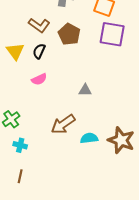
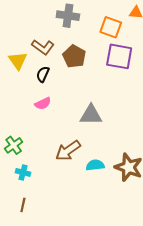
yellow triangle: (15, 51) -> (18, 61), moved
gray triangle: (85, 90) -> (91, 115), size x1.6

